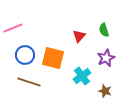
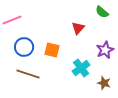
green semicircle: (104, 30) -> (102, 12), moved, turned -32
orange square: (53, 58) -> (52, 50), size x0.7

